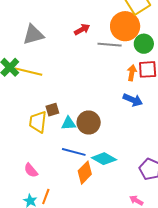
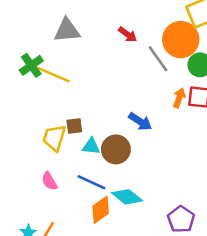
red arrow: (82, 29) -> (128, 34), turned 56
gray line: (110, 45) -> (158, 59), turned 40
blue arrow: (133, 100) -> (140, 122), moved
pink semicircle: (31, 170) -> (49, 181), moved

